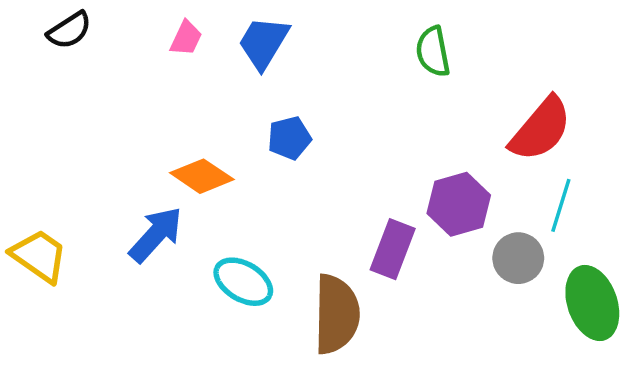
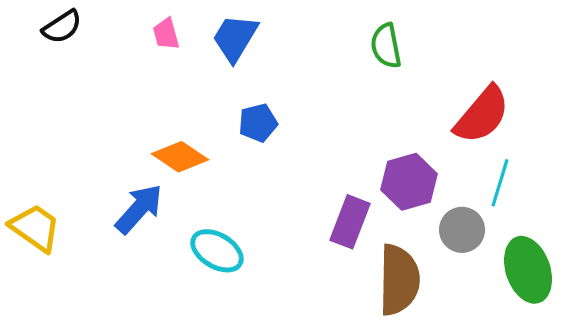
pink trapezoid: (186, 38) -> (166, 34), turned 140
brown semicircle: (336, 314) -> (399, 280), moved

